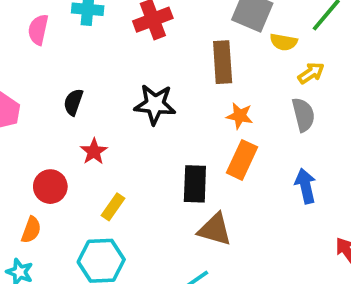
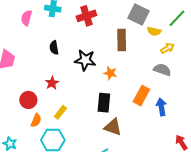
black semicircle: (73, 102) -> (54, 48), moved, turned -32
gray semicircle: (303, 115) -> (162, 70), turned -60
orange star: (240, 116) -> (110, 73), moved
orange rectangle: (242, 160) -> (141, 96), moved
orange semicircle: (31, 230) -> (36, 120), moved

